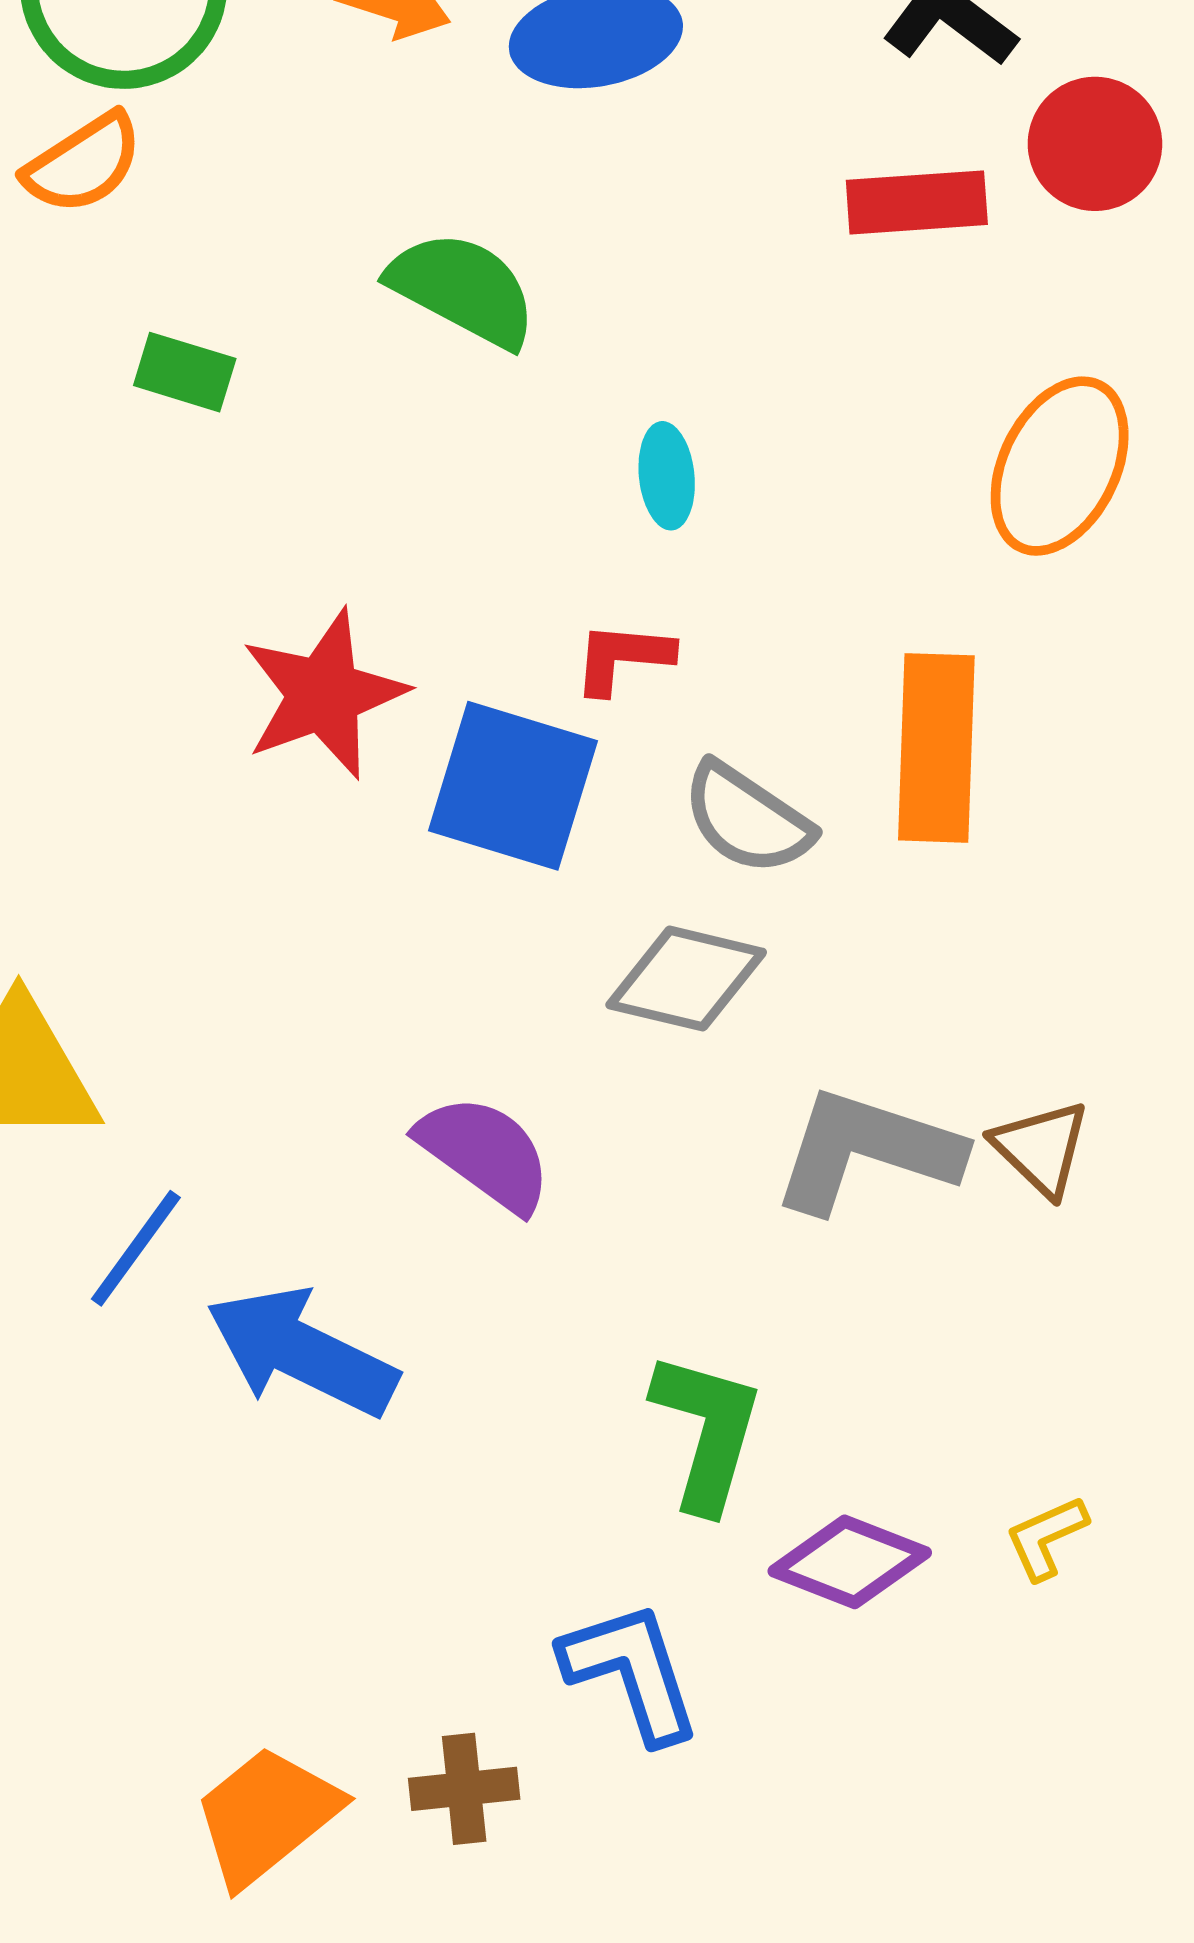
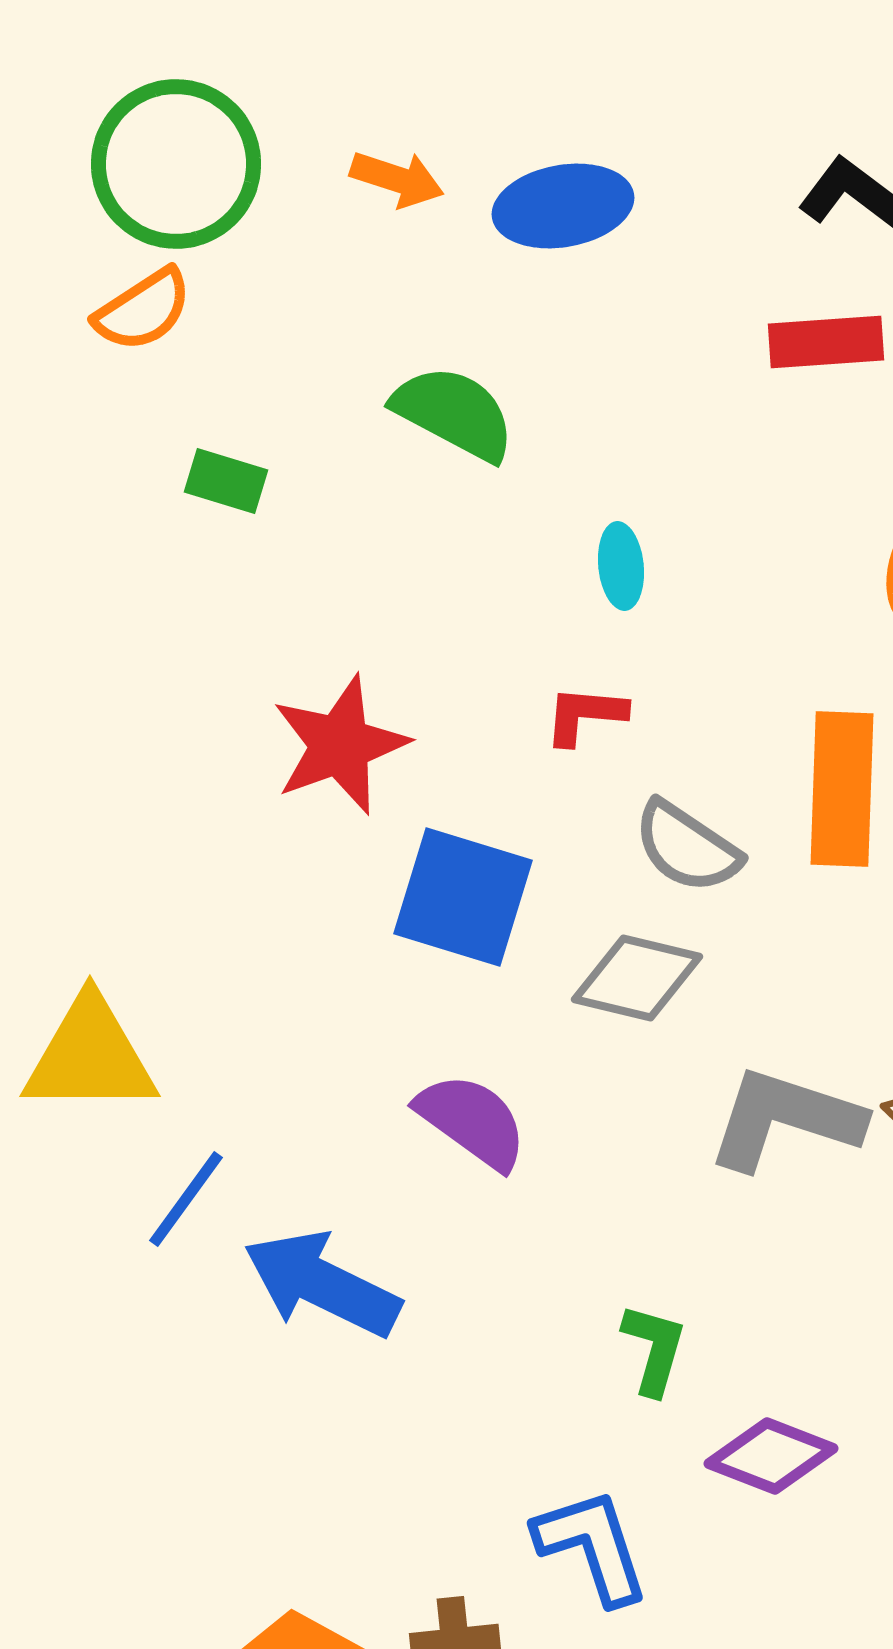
blue square: (513, 786) -> (463, 897), moved
green L-shape: (707, 1431) -> (654, 1349), size x0.7

